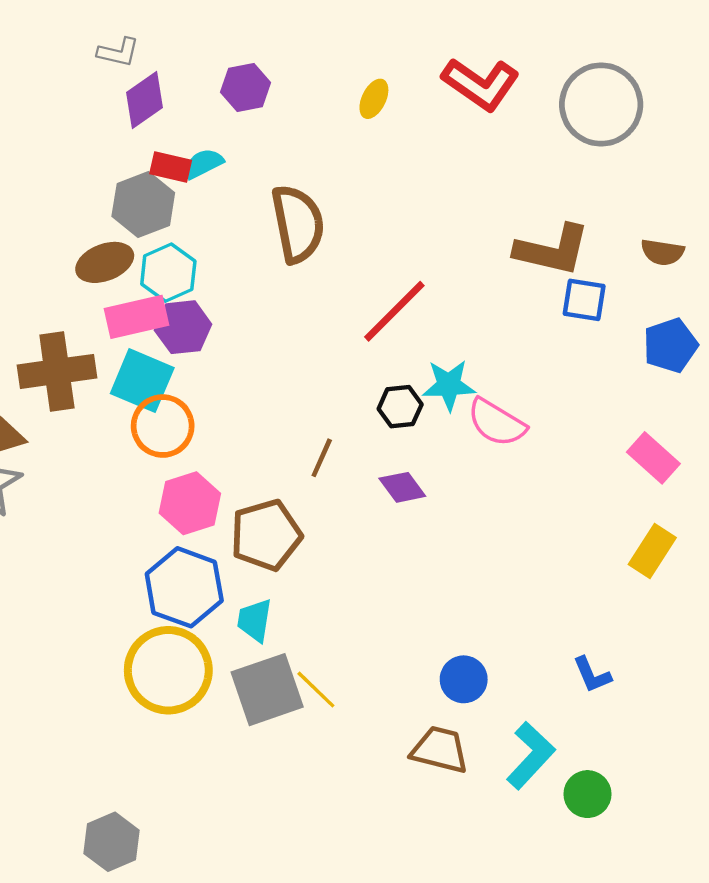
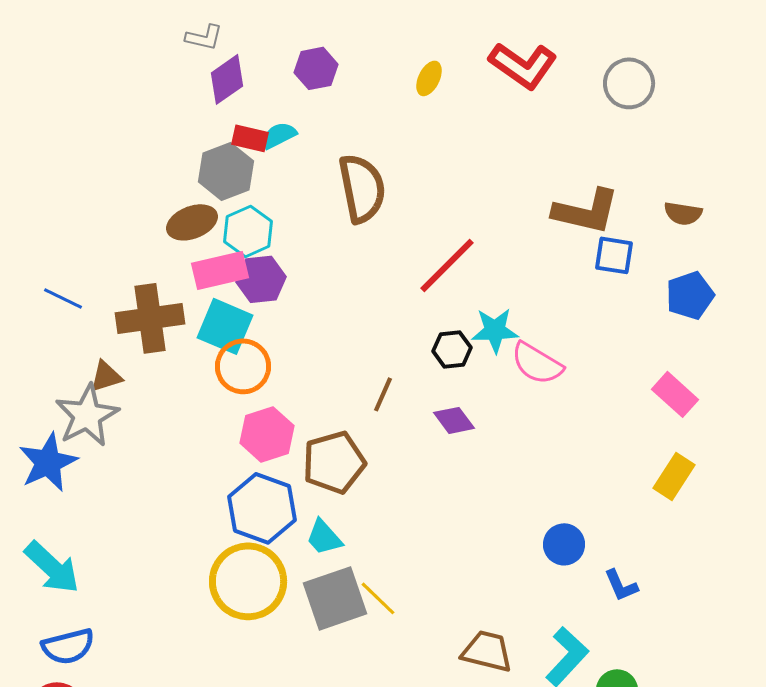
gray circle: (601, 105) -> (629, 83), size x0.7
cyan trapezoid: (255, 620) -> (324, 537), turned -51
blue circle: (464, 679) -> (564, 544), moved

